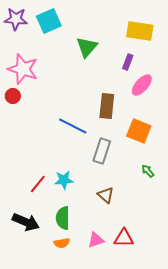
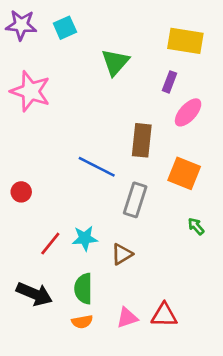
cyan square: (49, 21) -> (65, 28), size x0.7
red circle: (13, 96) -> (21, 192), moved
brown triangle: (106, 195) -> (122, 254), moved, turned 48

